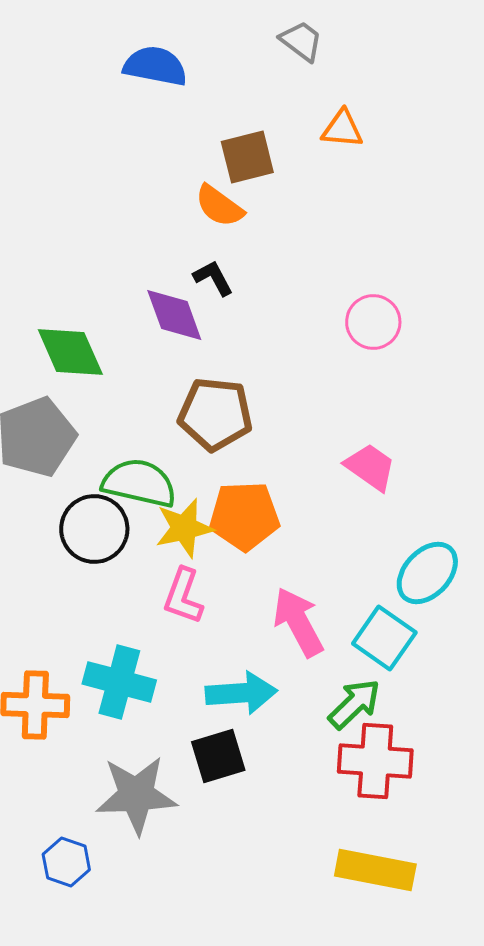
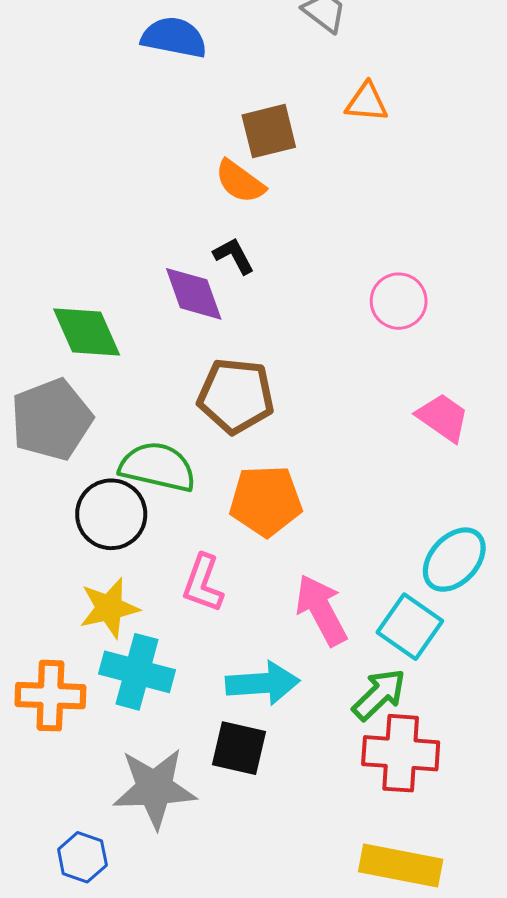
pink trapezoid: (370, 467) -> (443, 417), moved
yellow star: (184, 528) -> (109, 608), moved
black square: (218, 756) -> (239, 748), turned 30

